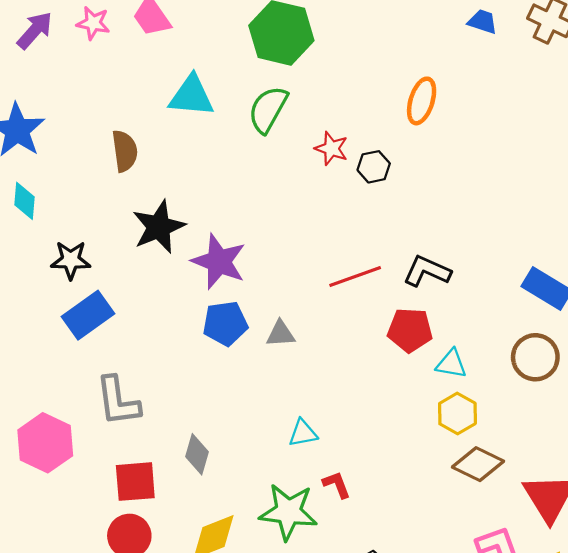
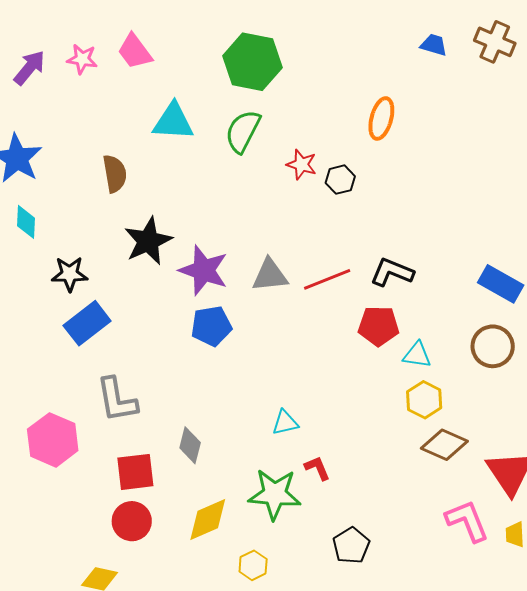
gray triangle: (281, 334) -> (270, 275), moved, size x1.4

